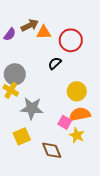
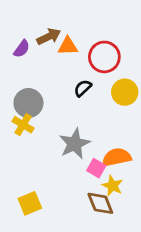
yellow circle: (77, 91) -> (125, 92), moved
gray star: (32, 108) -> (75, 144), moved, turned -30
yellow square: (22, 136) -> (30, 203), moved
brown diamond: (52, 150) -> (100, 203), moved

